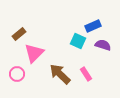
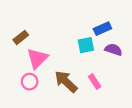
cyan square: (78, 41) -> (86, 45), turned -35
pink circle: (17, 74) -> (30, 82), moved

